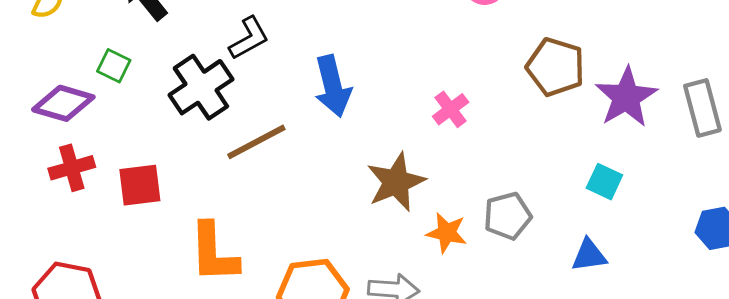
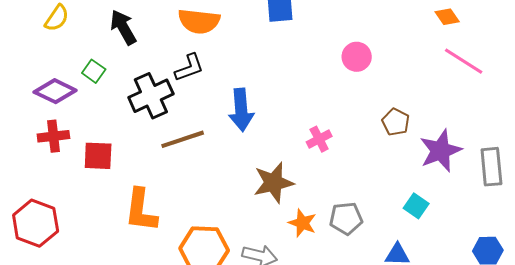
brown pentagon: (556, 67) -> (396, 122), size x0.7

